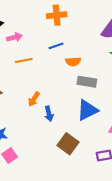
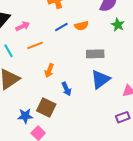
orange semicircle: (73, 62) -> (81, 26), moved
orange arrow: (34, 99) -> (49, 70), moved
brown square: (68, 144) -> (46, 107), moved

